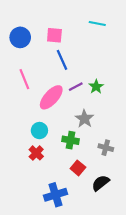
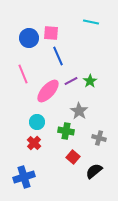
blue circle: (20, 37) -> (29, 38), moved
blue cross: (56, 195) -> (24, 177), moved

